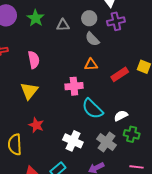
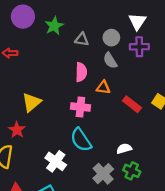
pink semicircle: (34, 60) -> (81, 72), moved
red rectangle: (120, 74) -> (132, 104), turned 60
cyan semicircle: (92, 109) -> (81, 140), moved
red star: (36, 125) -> (17, 130), moved
white cross: (73, 141) -> (56, 161), moved

